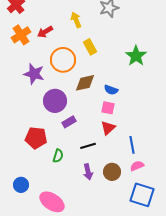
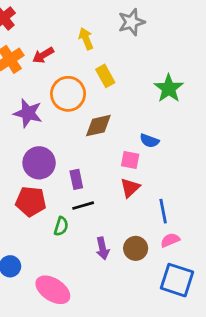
blue semicircle: (111, 90) -> (149, 141), moved
purple circle: (55, 101) -> (39, 163), moved
purple rectangle: (69, 122) -> (76, 179), turned -72
black line: (88, 146) -> (83, 206), moved

